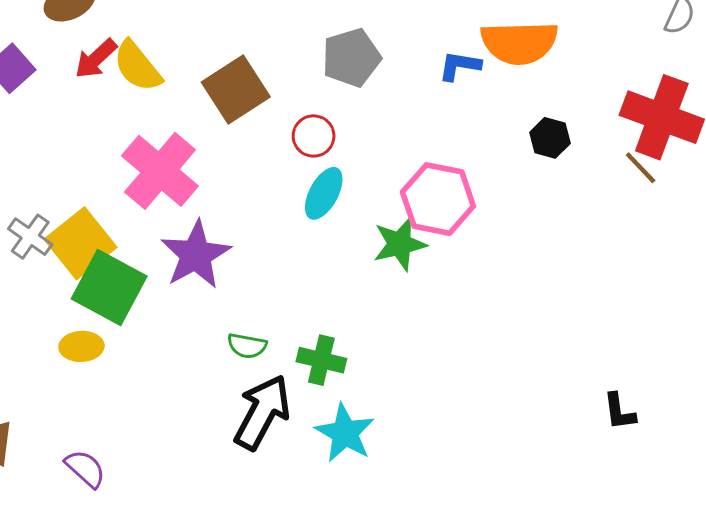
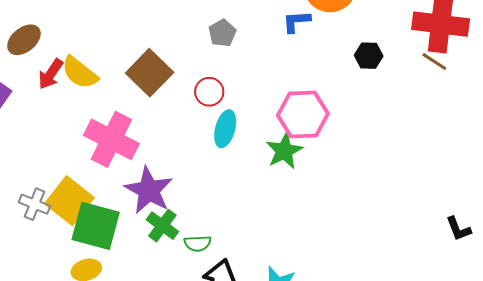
gray pentagon: (351, 58) -> (222, 33), size x0.7
green cross: (321, 360) -> (162, 226), moved, turned 36

